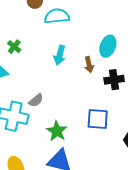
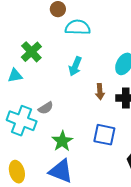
green cross: (14, 47) -> (31, 52), size x1.5
brown arrow: (89, 65) -> (100, 92), moved

